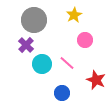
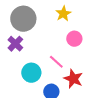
cyan circle: (42, 64) -> (31, 73), moved
red star: (96, 80) -> (73, 79), moved

